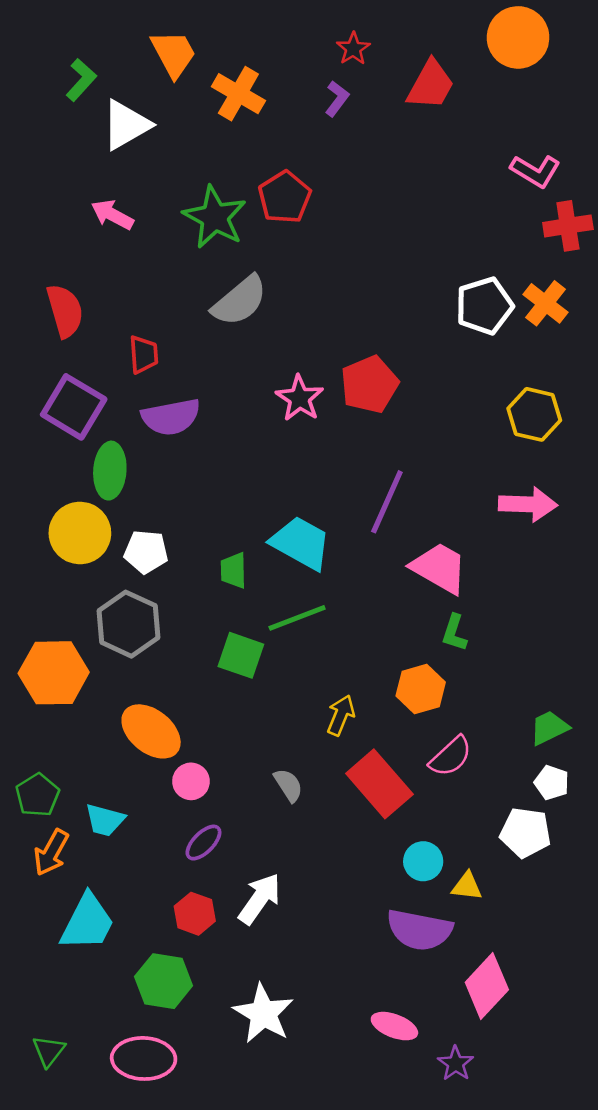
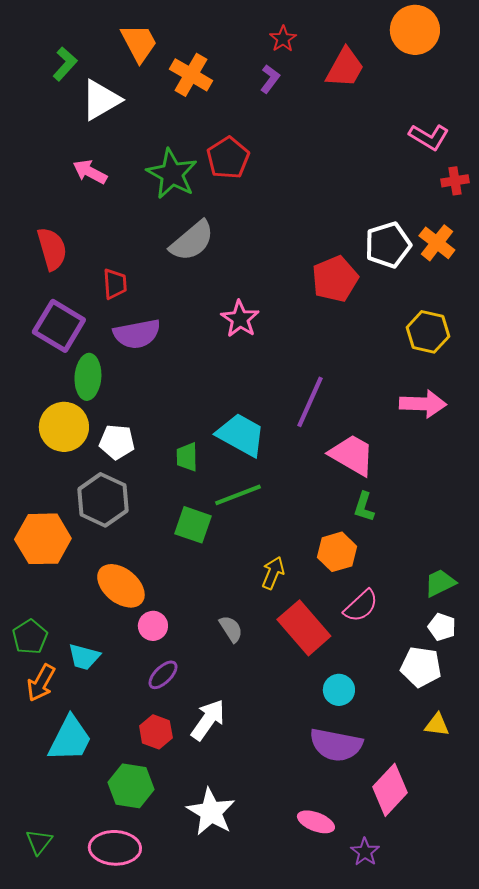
red cross: (568, 226) -> (455, 181), size x0.7
red pentagon: (369, 384) -> (335, 279), moved
yellow triangle: (467, 886) -> (437, 725), moved

